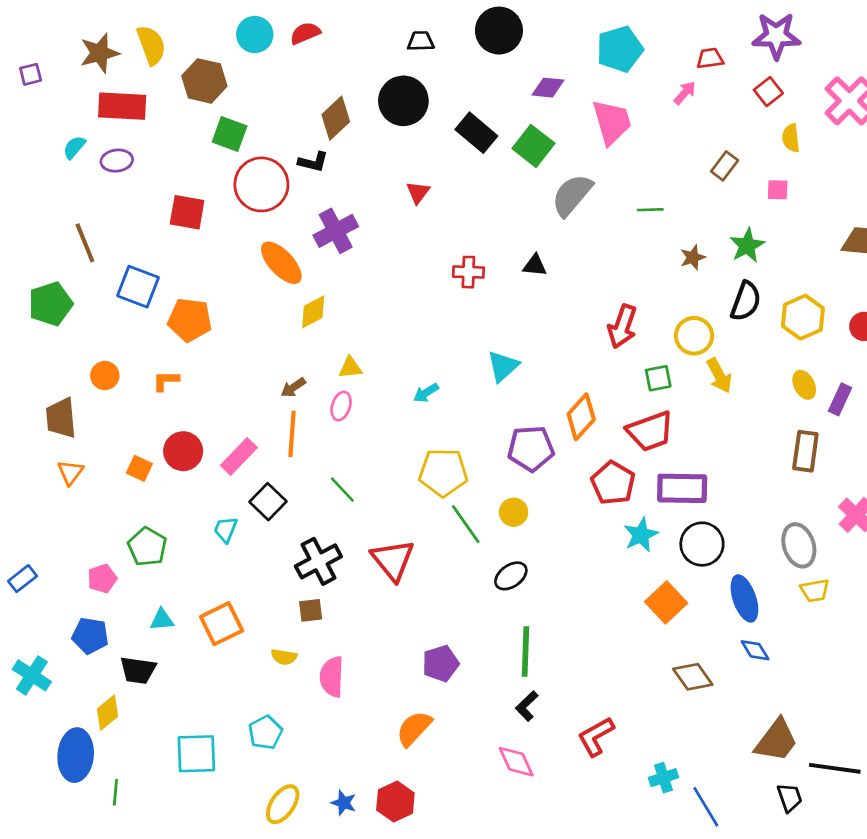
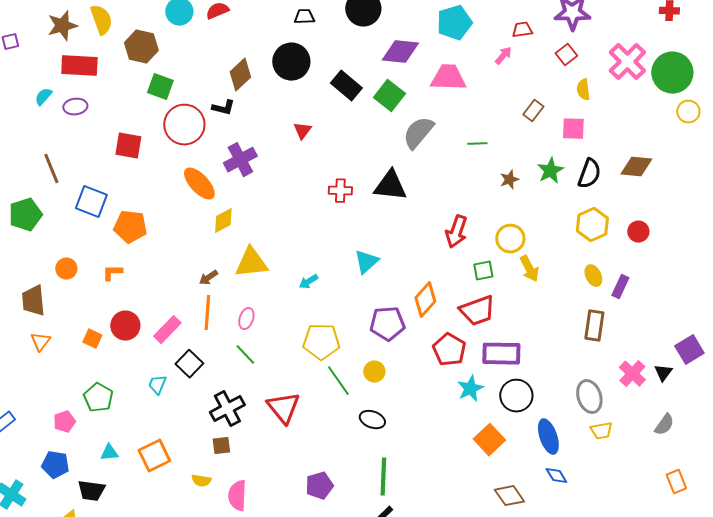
purple diamond: (548, 88) -> (400, 52), size x1.5
pink trapezoid: (612, 122) -> (448, 78), turned -72
pink square: (778, 190) -> (573, 129), size x1.4
black triangle: (535, 265) -> (390, 186), size x1.8
black semicircle: (746, 301) -> (589, 174), moved
yellow triangle: (350, 368) -> (251, 263), size x1.8
pink ellipse: (341, 406) -> (246, 319), moved
black ellipse: (511, 576) -> (372, 420), turned 55

